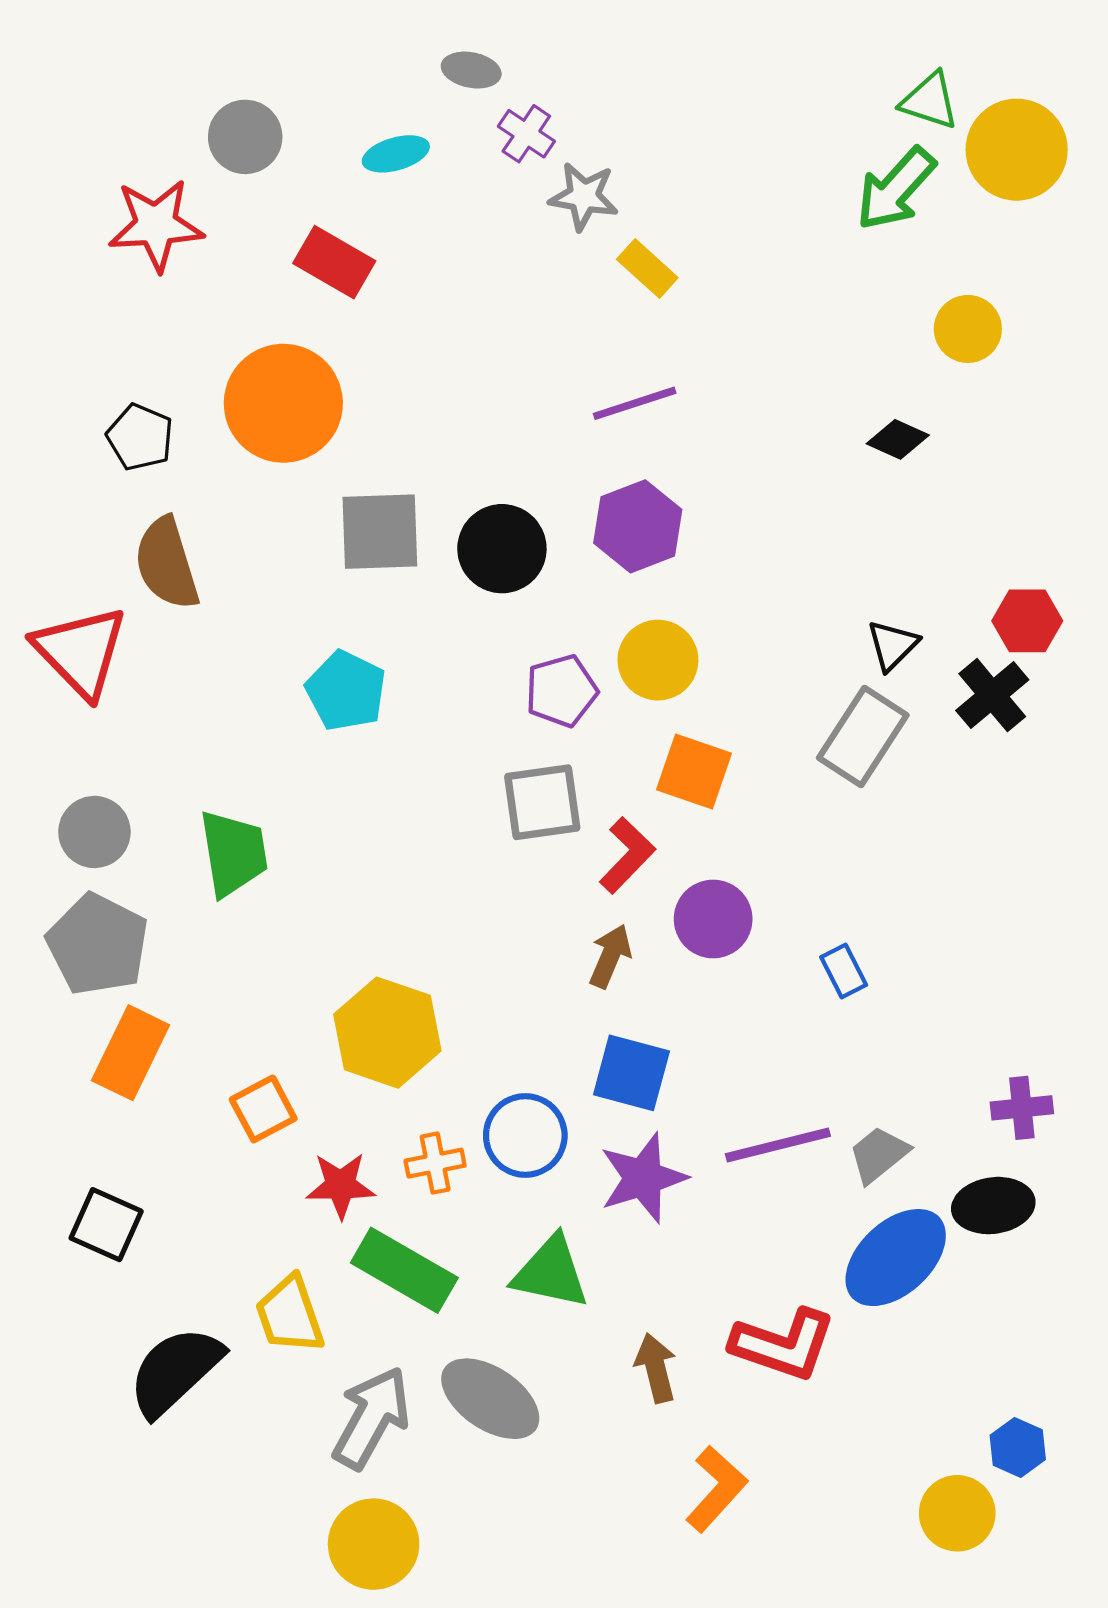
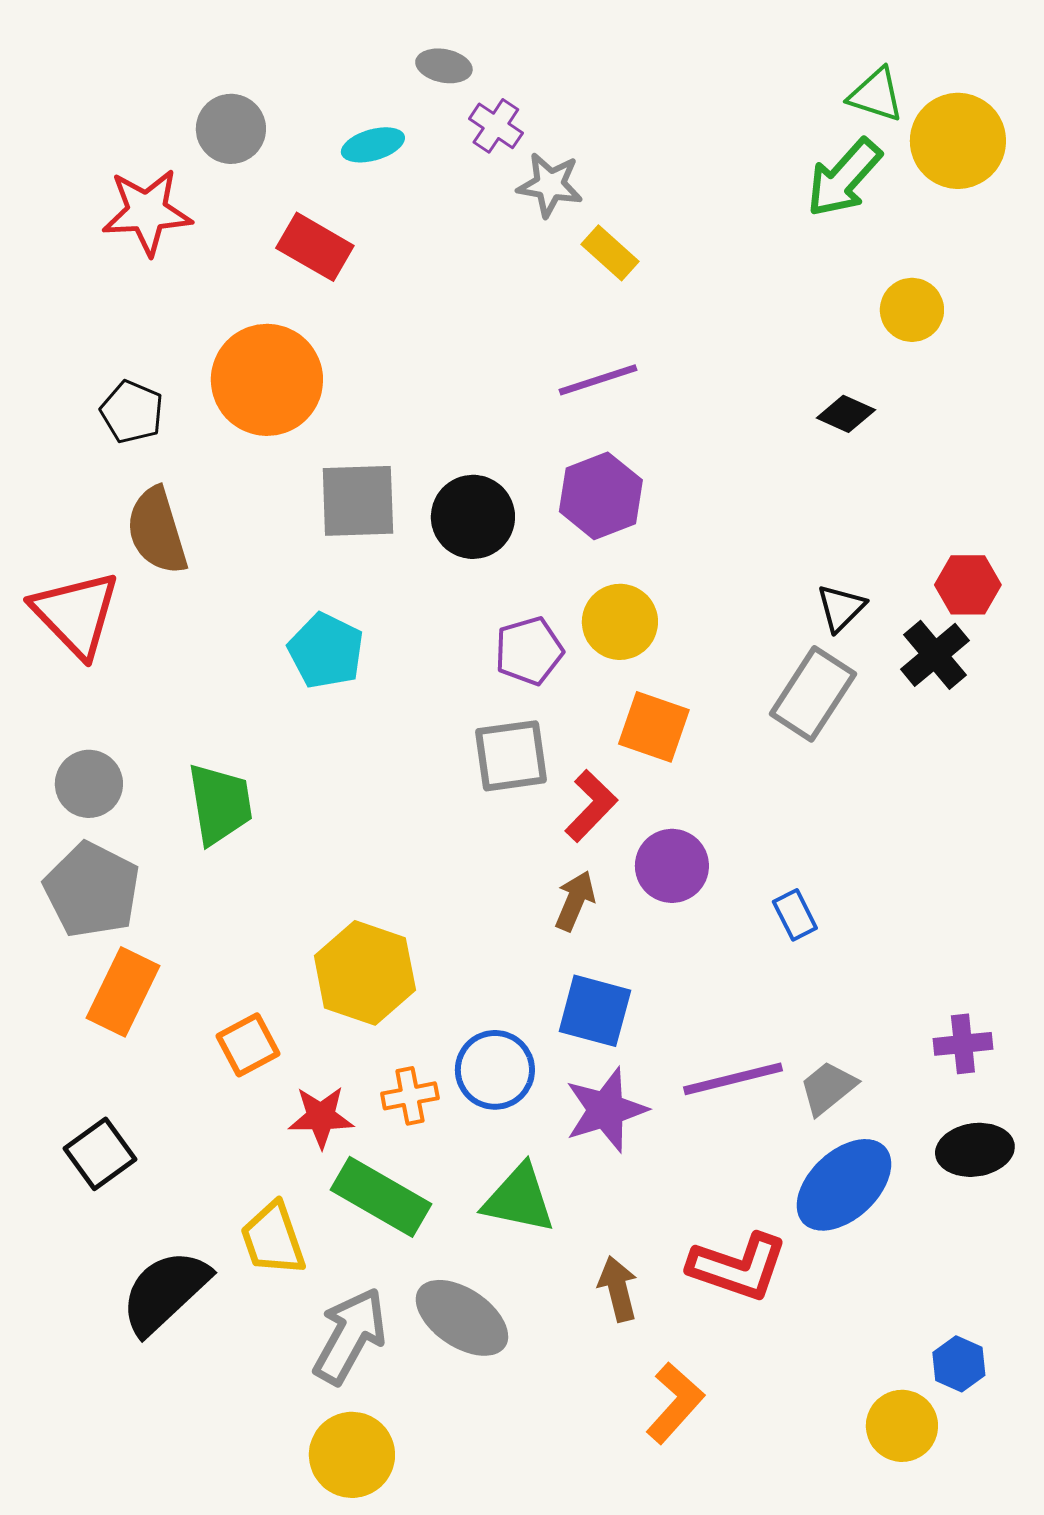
black ellipse: (993, 1206) -> (975, 1150), moved
black square: (106, 1225) -> (100, 1154), turned 30

